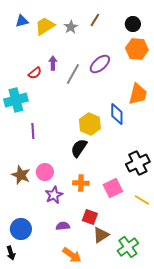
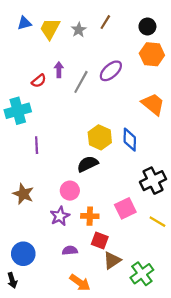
yellow trapezoid: (45, 26) -> (50, 29), turned -30
orange trapezoid: (138, 94) -> (153, 104), turned -65
blue diamond: (117, 114) -> (130, 140), moved
black semicircle: (79, 148) -> (88, 164), turned 30
pink circle: (45, 172) -> (70, 191), moved
orange cross: (81, 183) -> (90, 216), moved

